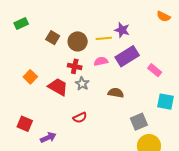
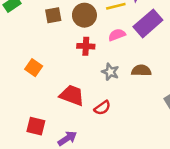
brown square: (53, 38) -> (53, 15), turned -32
gray star: (82, 84) -> (110, 72), moved
red trapezoid: (58, 87) -> (72, 95), moved

